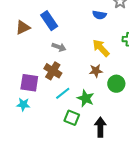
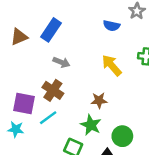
blue rectangle: (49, 21) -> (51, 30), turned 66
brown star: (96, 71) -> (99, 100), moved
green circle: (116, 84) -> (122, 136), moved
cyan line: (63, 93) -> (48, 118), moved

